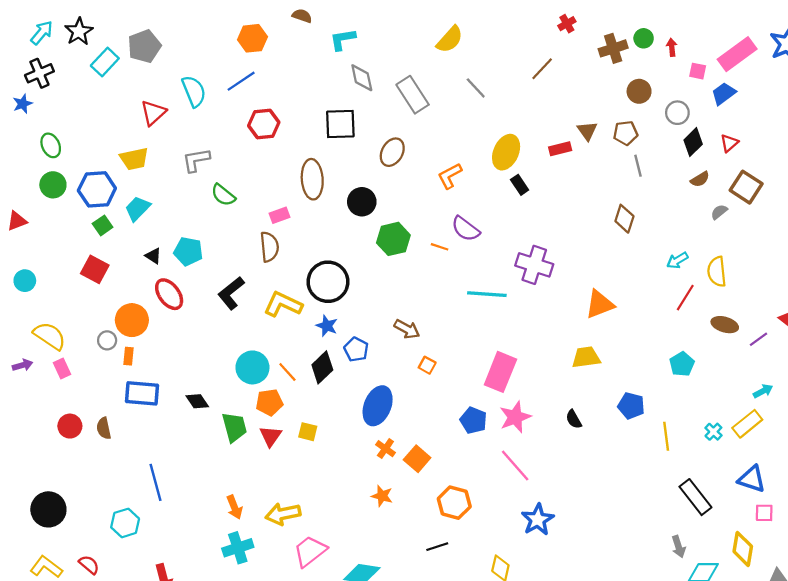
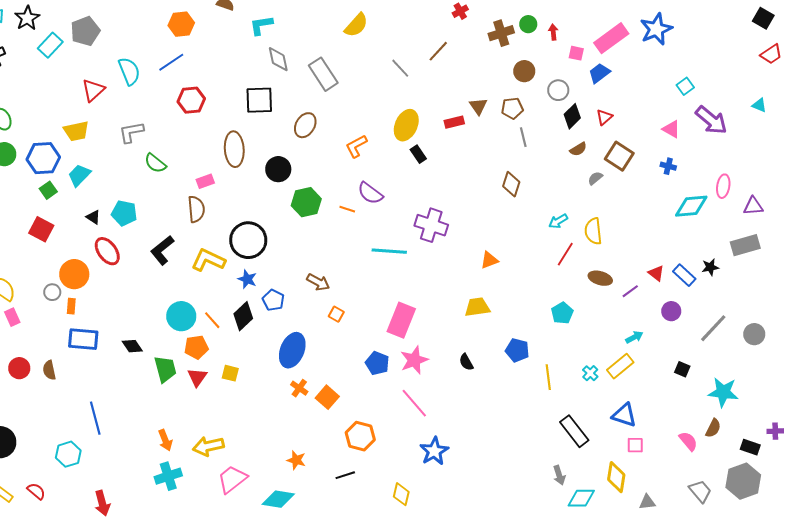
gray line: (476, 88) -> (400, 68), moved
orange triangle: (600, 304) -> (489, 260), size x0.7
orange star: (382, 496) -> (296, 460), moved

